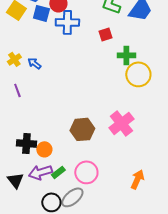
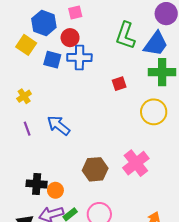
blue square: (41, 13) -> (52, 60), moved
red square: (105, 34) -> (119, 84), moved
green cross: (126, 55) -> (162, 72), moved, size x1.4
blue arrow: (34, 63) -> (59, 125), moved, size x1.6

